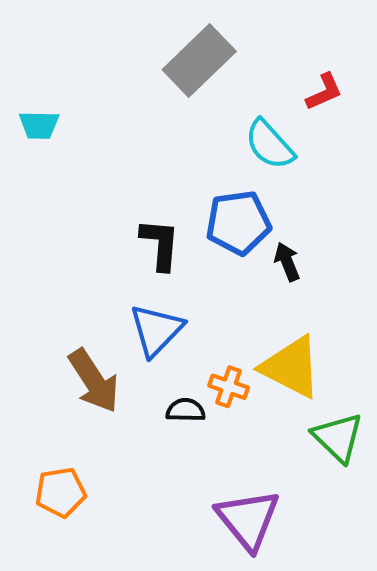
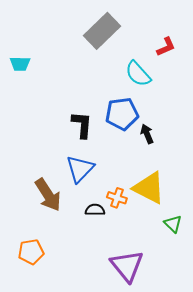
green triangle: (338, 438) -> (173, 224), size x0.7

